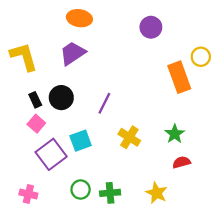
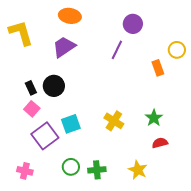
yellow L-shape: (24, 57) -> (21, 33), moved
orange rectangle: (179, 77) -> (158, 68), size x0.6
purple line: (104, 103) -> (117, 50), moved

